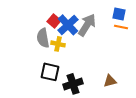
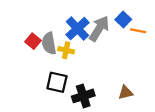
blue square: (119, 14) -> (123, 19), moved, turned 32
red square: (54, 21) -> (33, 41), moved

